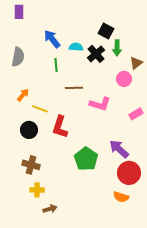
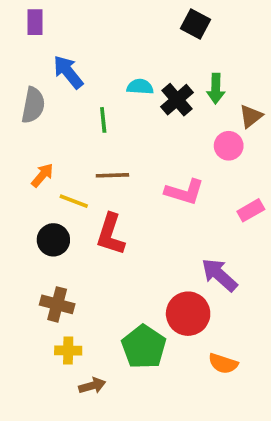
black square: (106, 31) -> (195, 24), moved
blue arrow: (52, 39) -> (68, 72), moved
brown line: (74, 88) -> (112, 175), moved
green pentagon: (86, 159) -> (144, 347), moved
red circle: (129, 173) -> (188, 314), moved

